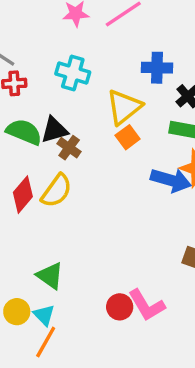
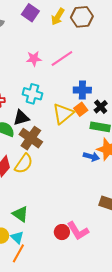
black triangle: (54, 130) -> (21, 118), moved
orange square: (128, 137) -> (81, 109), moved
brown cross: (69, 148) -> (31, 138), size x1.6
blue arrow: (171, 180) -> (91, 157), size x0.7

